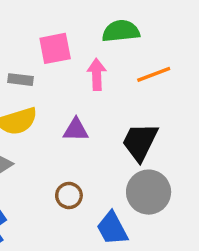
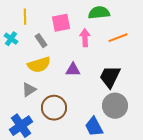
gray rectangle: (21, 80) -> (41, 41), turned 48
brown circle: (69, 195) -> (54, 108), moved, size x1.6

